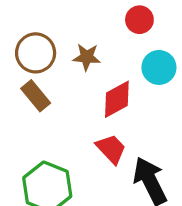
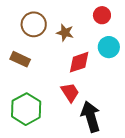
brown rectangle: (36, 96) -> (20, 59), moved, turned -36

